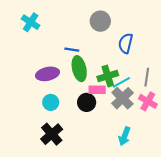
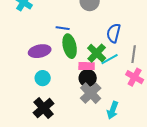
blue semicircle: (126, 43) -> (114, 33), moved
green cross: (108, 76) -> (97, 53), turned -30
gray cross: (122, 98) -> (91, 93), moved
black circle: (87, 102) -> (88, 78), moved

